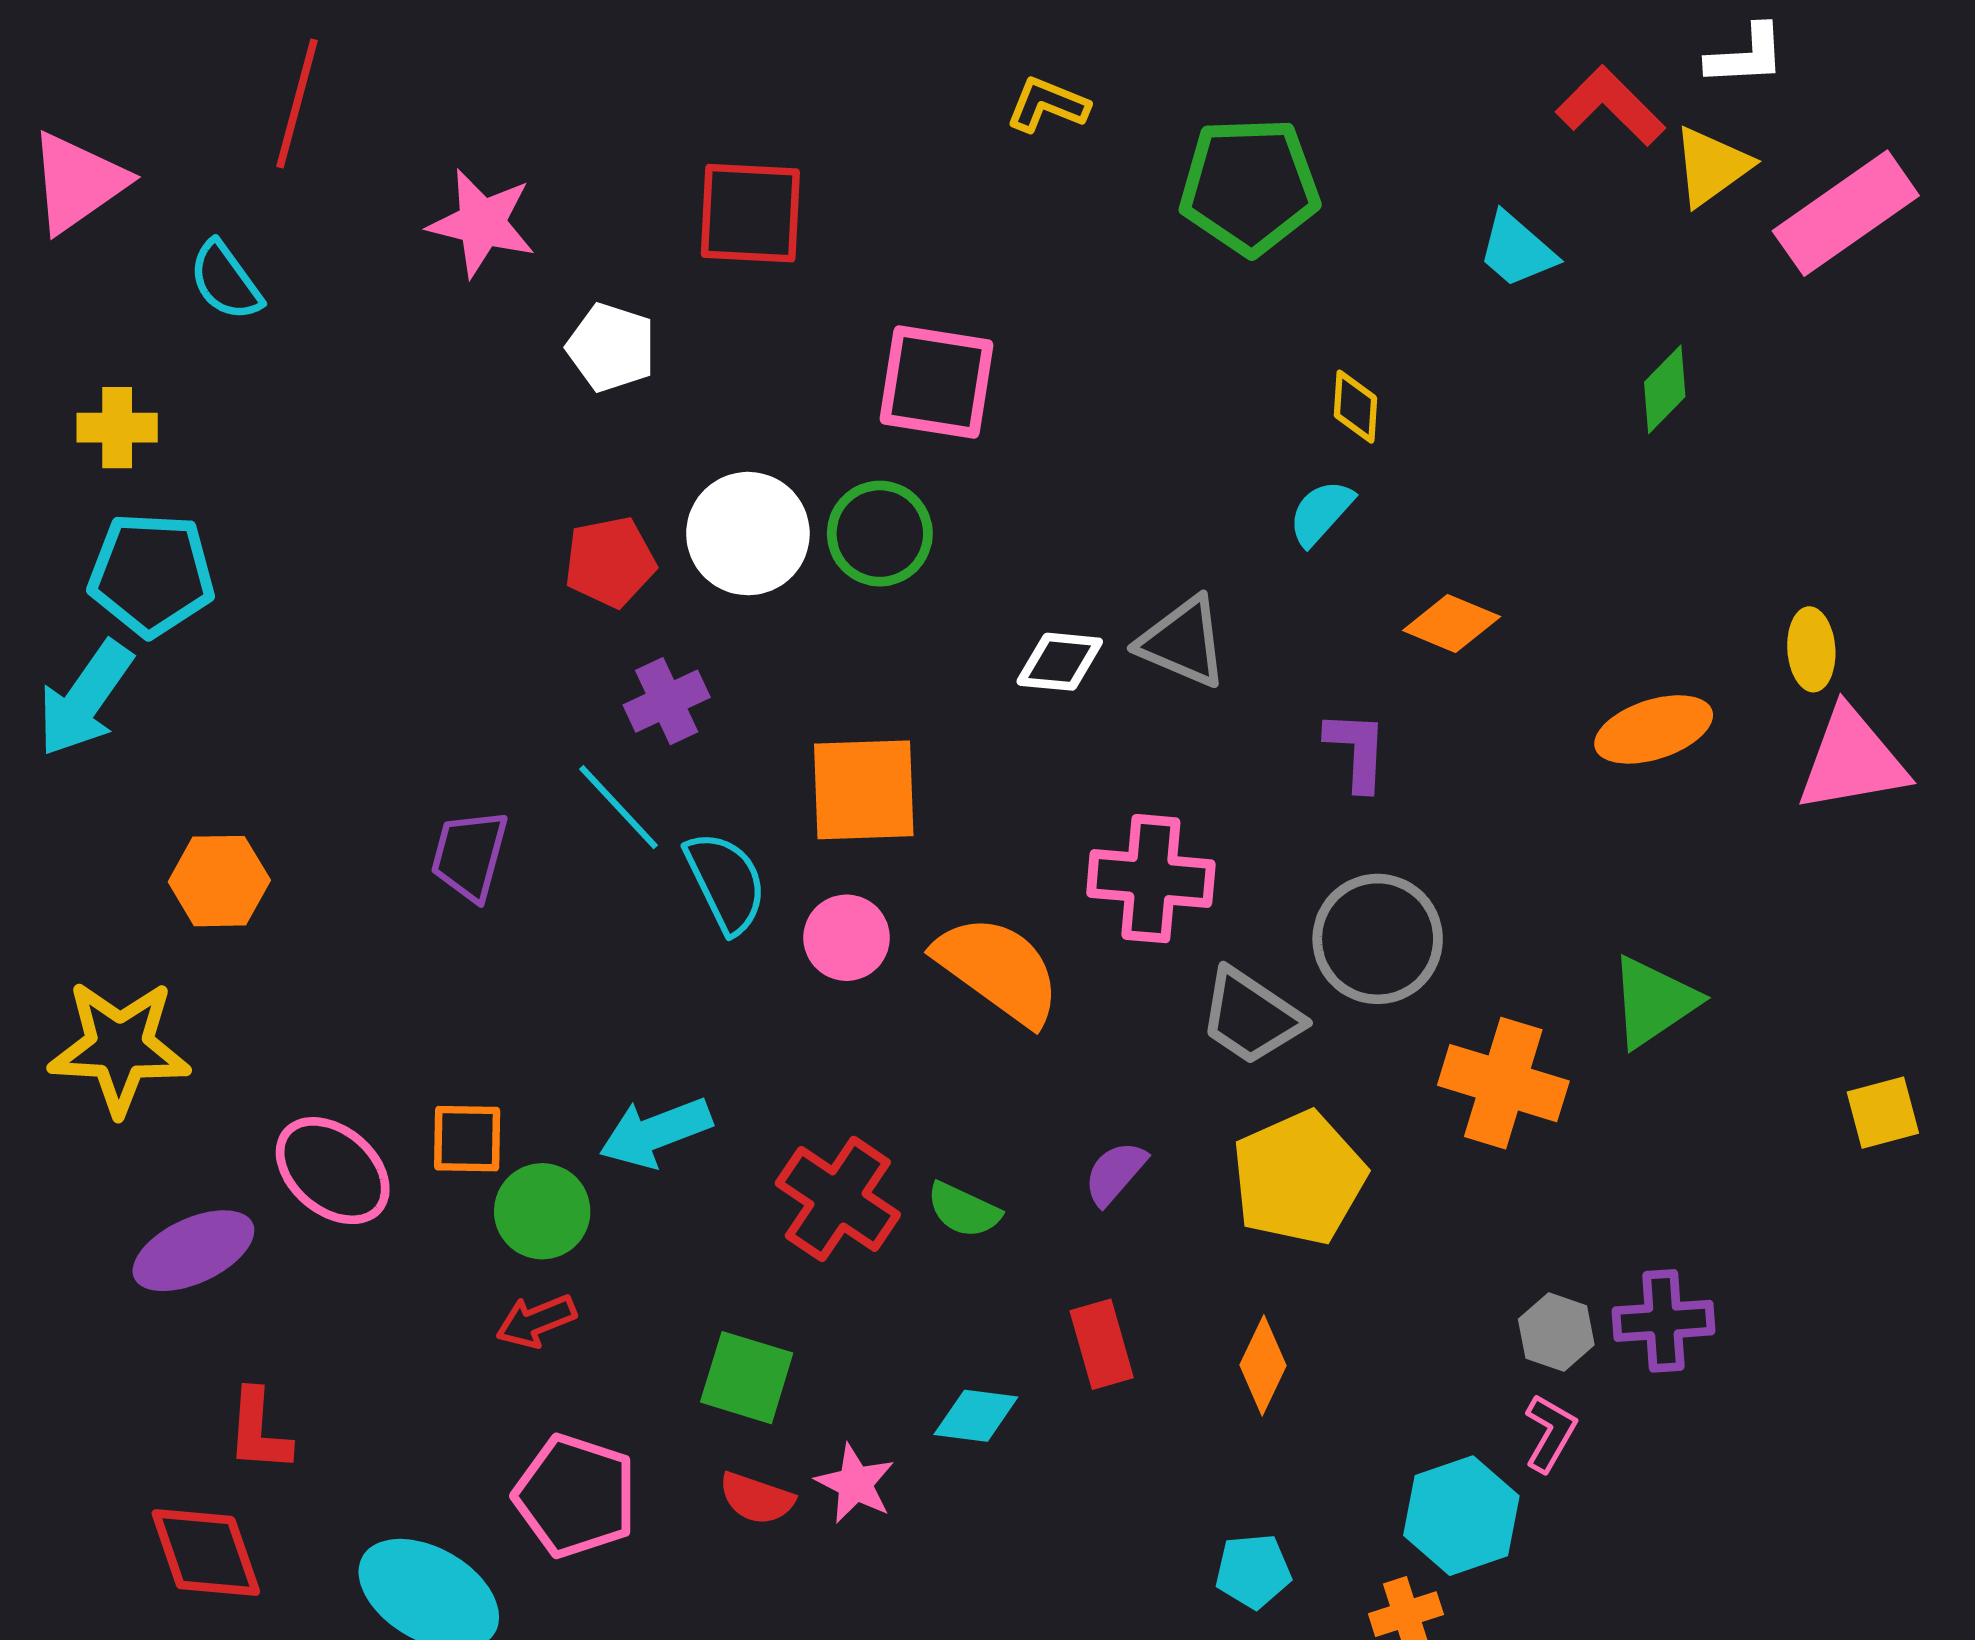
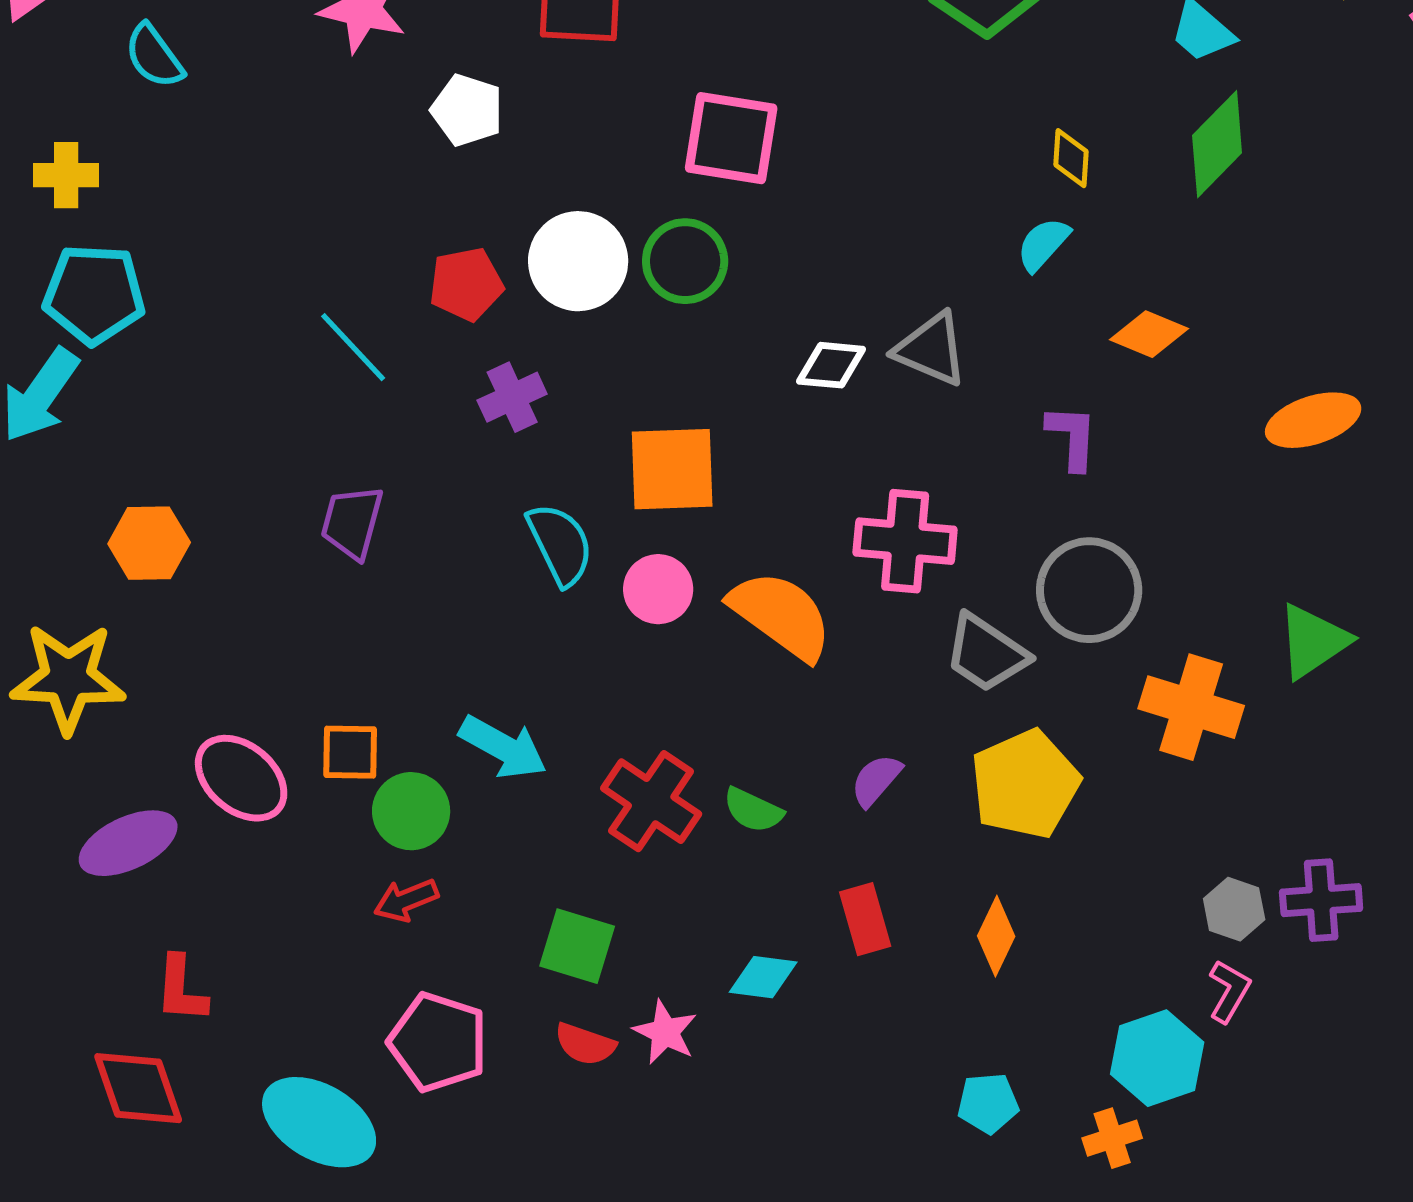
green diamond: (1665, 389) -> (1217, 144), moved, size x1.5
cyan line: (619, 807) -> (353, 347), moved
cyan arrow: (656, 1132) -> (503, 747), turned -130

